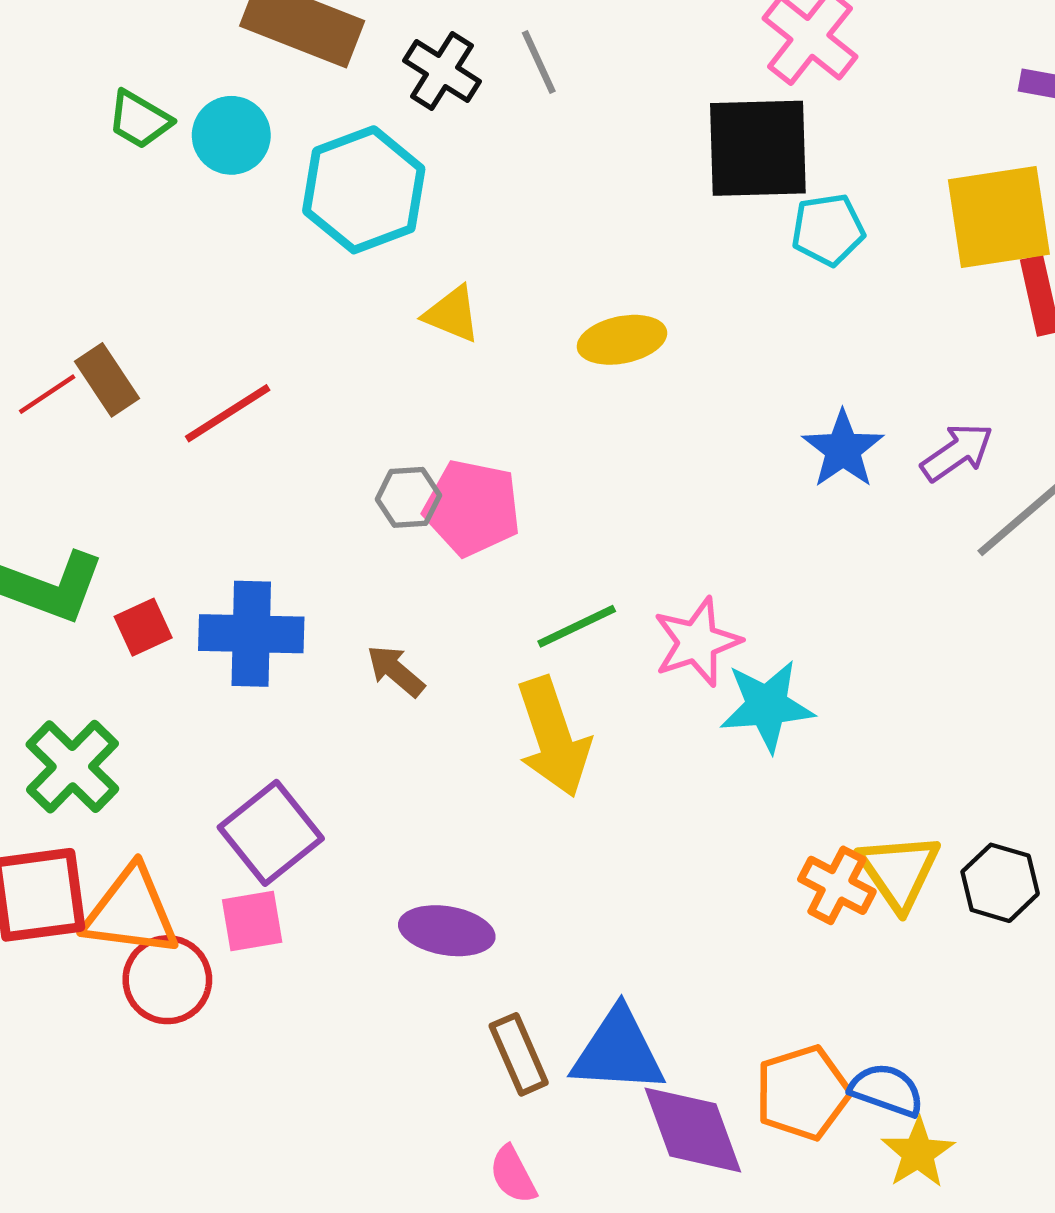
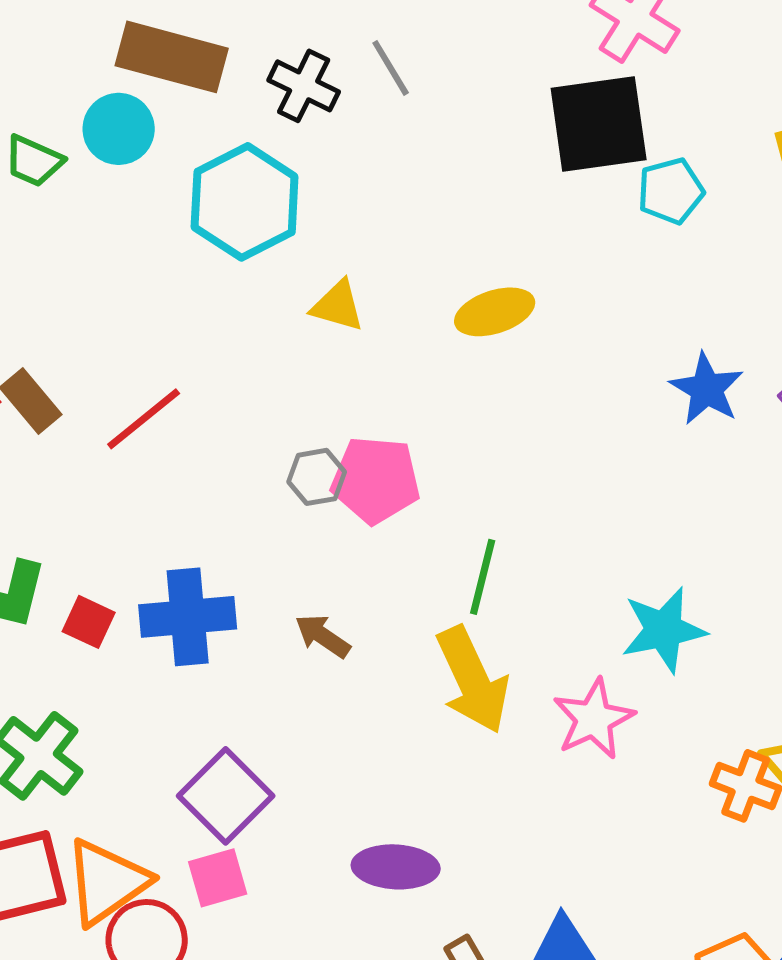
cyan circle: (231, 135) -> (119, 129), moved
green line: (577, 626) -> (483, 577), turned -44
red square: (143, 627) -> (89, 622), turned -34
pink star: (697, 642) -> (594, 719), moved
orange triangle: (131, 912) -> (107, 882), turned -36

